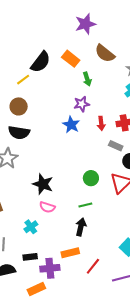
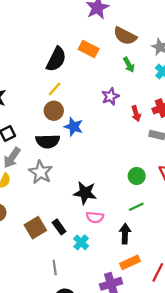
green arrow: (87, 79) -> (129, 65), moved
yellow line: (23, 80) -> (55, 89), moved
brown circle: (19, 106) -> (54, 111), moved
blue star: (71, 125) -> (74, 127), moved
black arrow: (81, 227) -> (125, 234), moved
black rectangle: (30, 257) -> (59, 227), moved, turned 72

